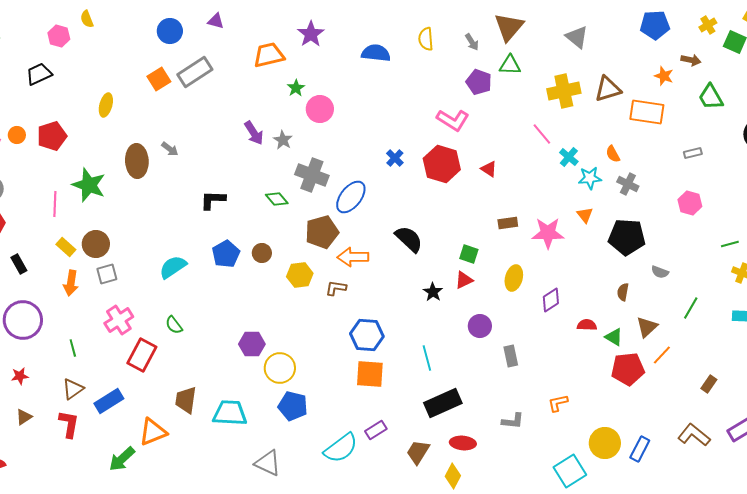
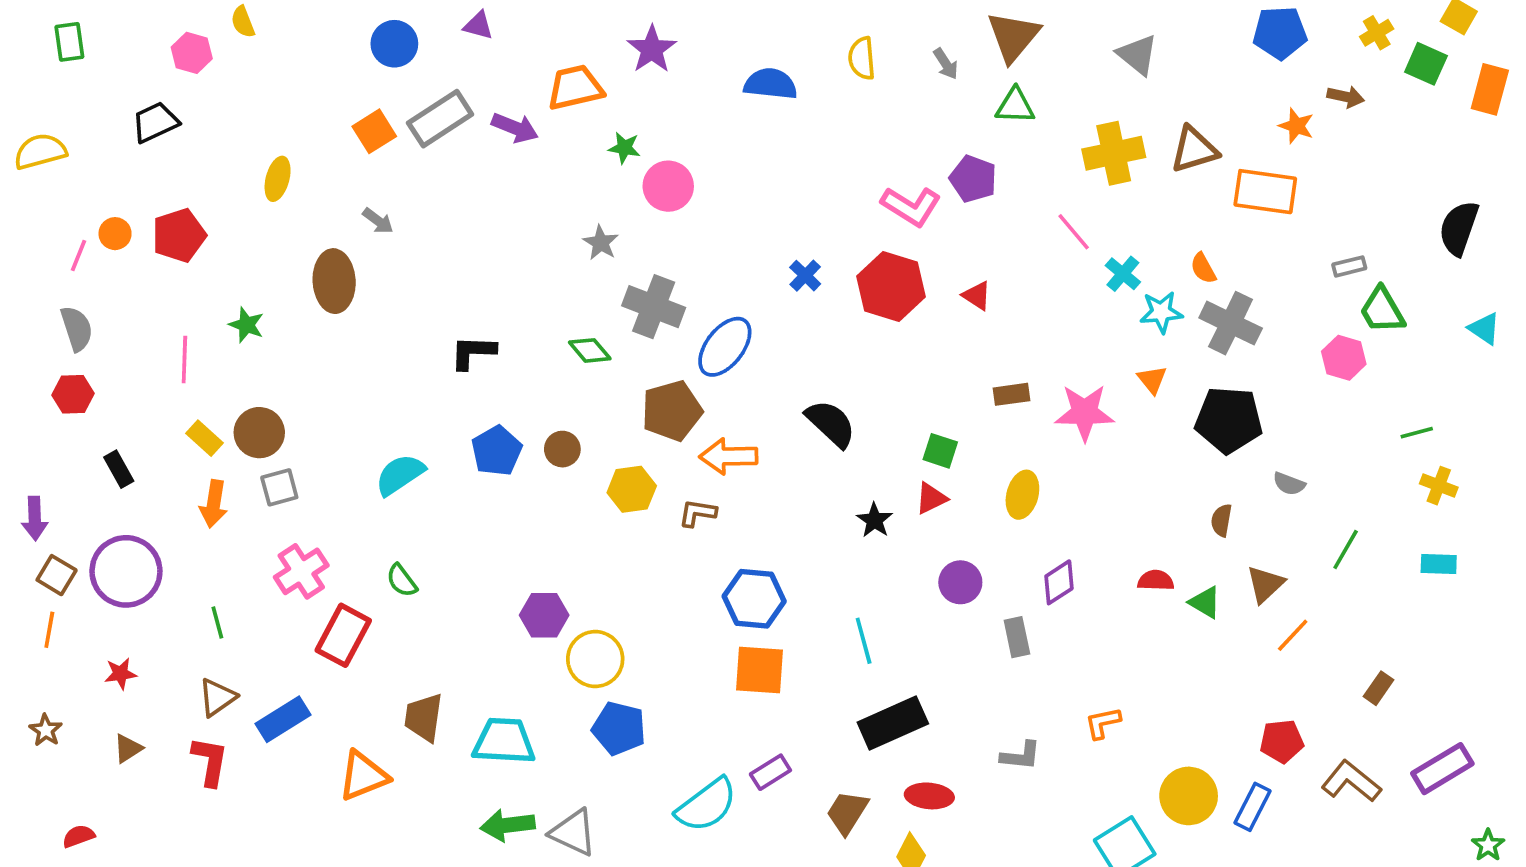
purple pentagon: (479, 82) -> (973, 179), moved
green star: (296, 88) -> (624, 148), turned -30
green trapezoid: (711, 97) -> (1382, 310), moved
purple arrow: (254, 133) -> (515, 128), moved, turned -35
gray arrow: (170, 149) -> (378, 221), moved
gray cross: (628, 184) -> (1231, 323), size x1.5
green star: (89, 185) -> (246, 325), size x0.6
purple diamond: (551, 300) -> (1059, 582), moved
red pentagon: (628, 369) -> (1282, 741), moved, size x0.7
green arrow: (122, 459) -> (508, 825), moved, turned 36

